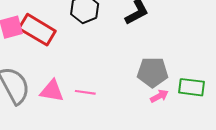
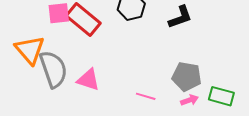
pink line: (85, 92) -> (146, 96), moved

